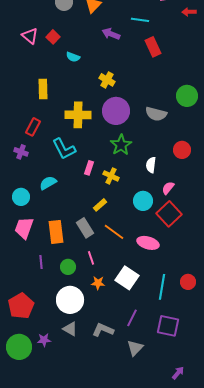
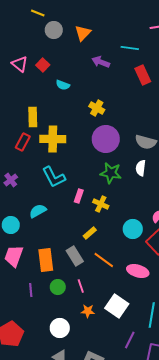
yellow cross: (78, 115) -> (53, 139), moved
red rectangle: (33, 127) -> (23, 142), moved
green star: (121, 145) -> (111, 173), turned -30
purple cross: (21, 152) -> (11, 180), turned 32
white semicircle: (151, 165) -> (141, 168), moved
green circle: (68, 267) -> (58, 287), moved
white circle: (70, 300) -> (60, 328), size x0.7
purple line: (132, 318) -> (130, 340), moved

